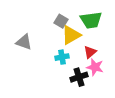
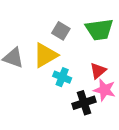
yellow triangle: (71, 35) -> (45, 55), moved
cyan cross: (62, 57) -> (62, 77), turned 32

